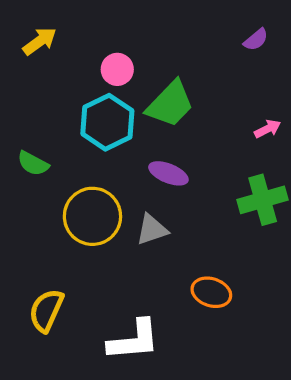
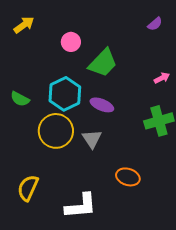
cyan hexagon: (107, 122) -> (65, 94), moved
gray triangle: (152, 230) -> (92, 139), turned -45

